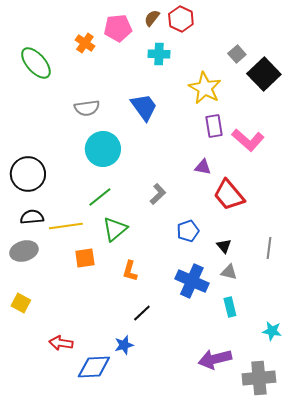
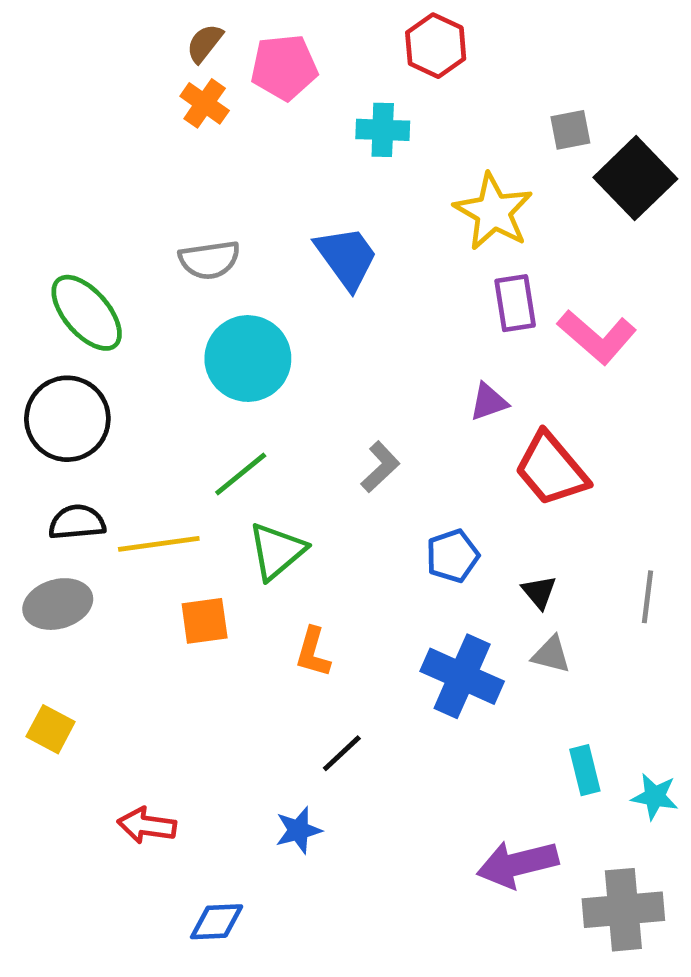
brown semicircle: (152, 18) -> (205, 43), moved
gray square: (237, 54) -> (570, 130), turned 30
green ellipse: (36, 63) -> (87, 313), moved
purple triangle: (203, 167) -> (489, 402), turned -30
cyan rectangle: (230, 307) -> (585, 770), moved
blue diamond: (94, 367) -> (217, 922), moved, size x0.7

